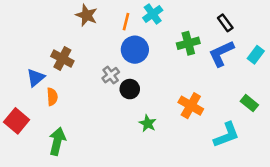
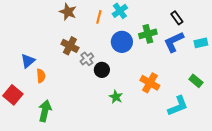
blue circle: (135, 50) -> (122, 42), moved
cyan rectangle: (256, 55) -> (201, 43), turned 40
brown cross: (62, 59) -> (70, 46), moved

